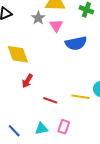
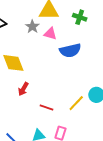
pink triangle: (56, 26) -> (50, 34), turned -40
yellow line: (80, 97) -> (76, 103), turned -54

